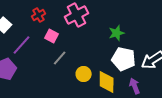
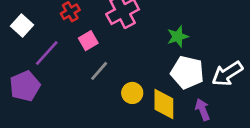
pink square: (52, 36) -> (88, 41), turned 32

